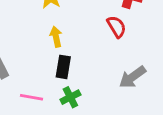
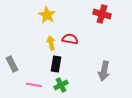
red semicircle: (117, 27) -> (70, 39), moved, turned -49
gray arrow: (132, 77) -> (104, 71), turned -42

